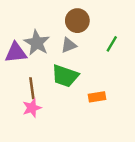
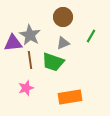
gray triangle: (69, 45) -> (63, 43), moved
brown line: (32, 88) -> (30, 60), moved
orange rectangle: (97, 97) -> (70, 97), moved, size x1.6

